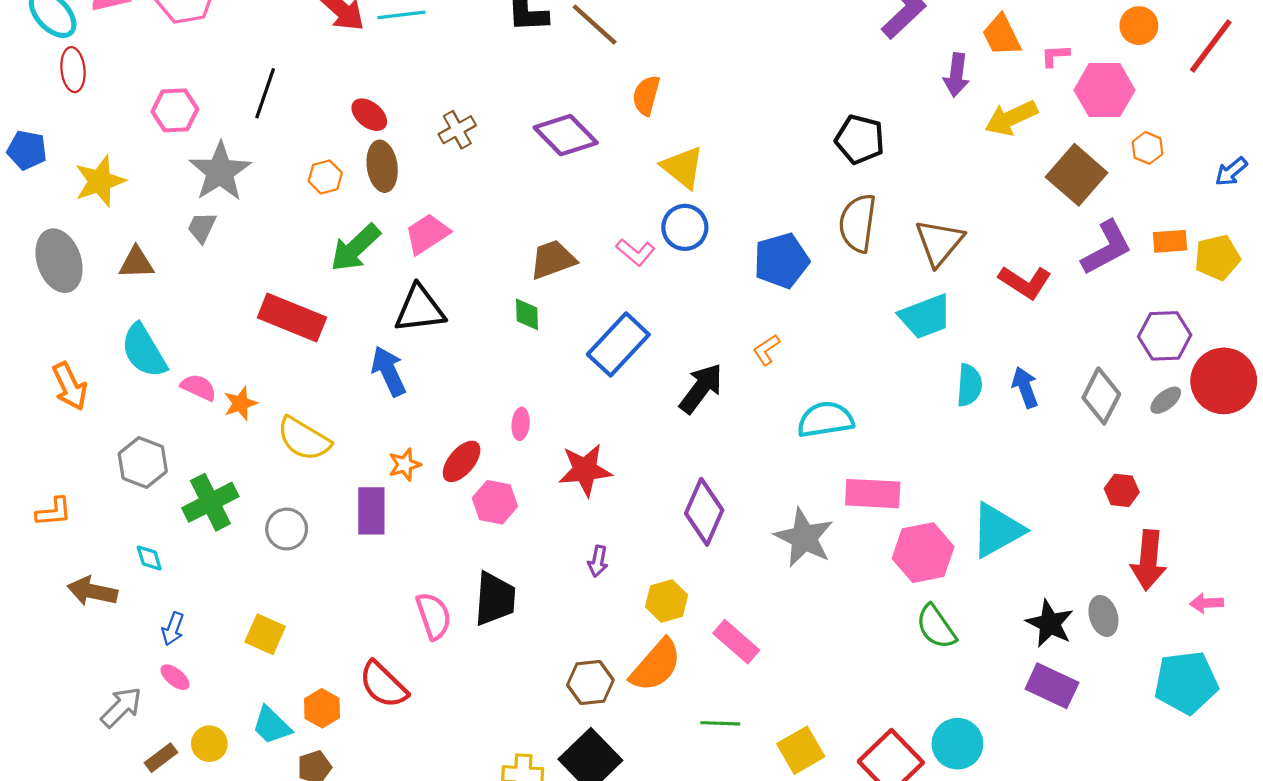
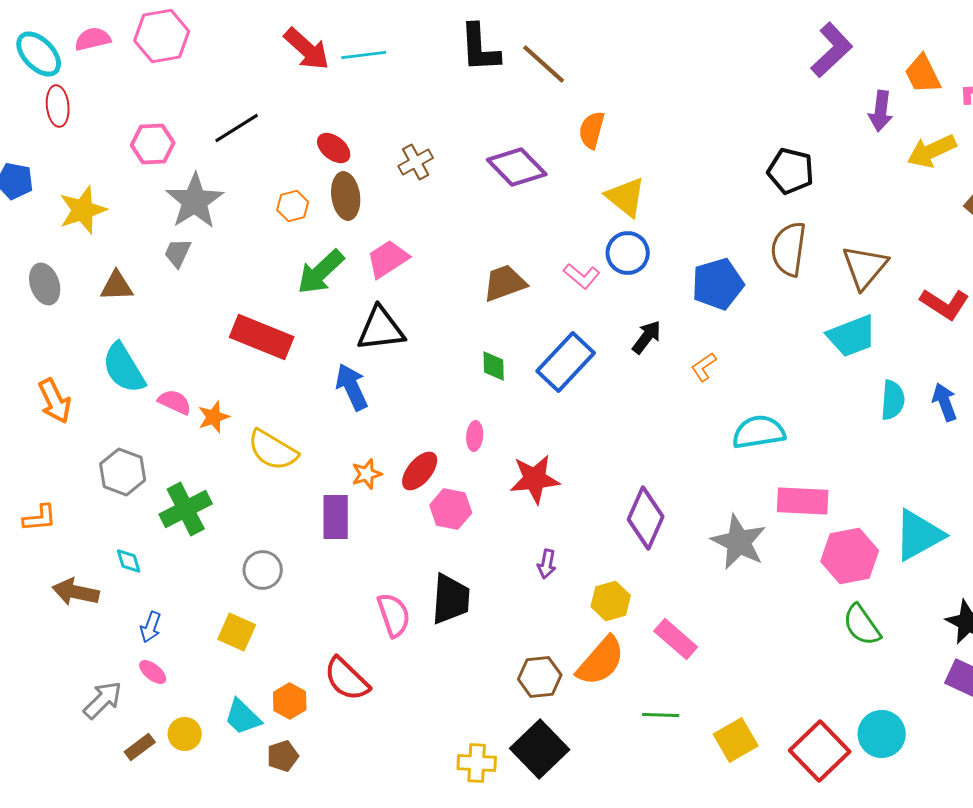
black line: (265, 93) -> (237, 128), turned 39
gray ellipse: (59, 261) -> (45, 284), size x0.7
green diamond: (527, 314) -> (494, 366), moved
black arrow: (701, 388) -> (647, 337), moved, size x0.7
gray circle: (287, 529) -> (263, 570), moved

